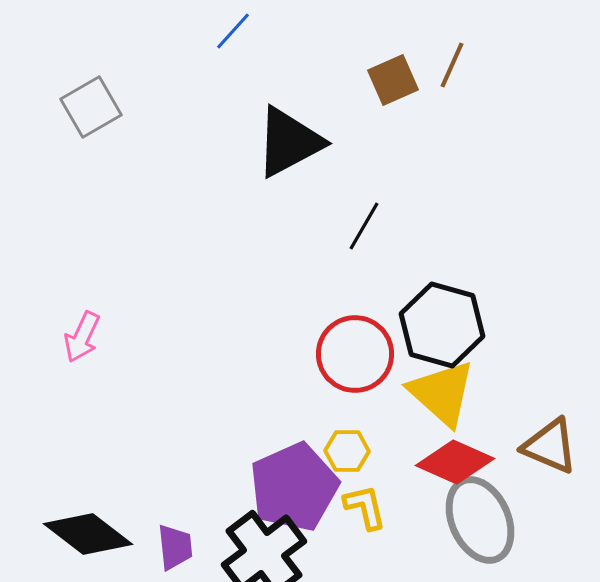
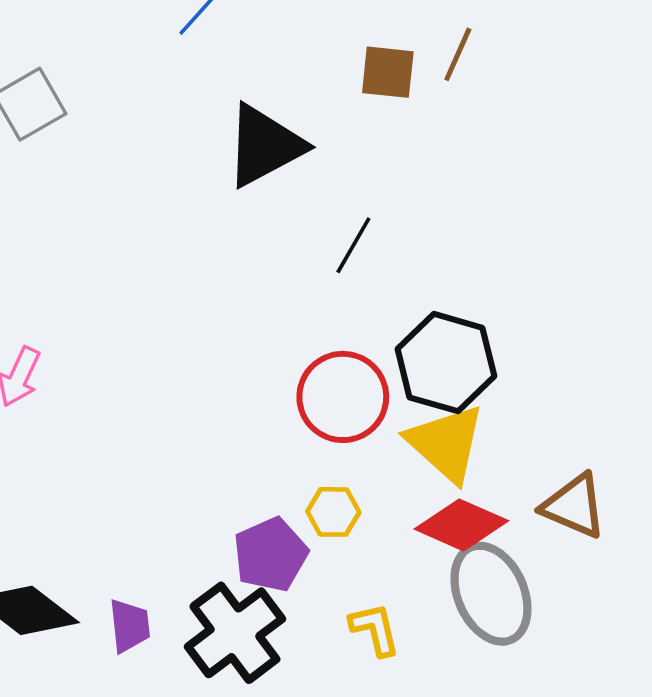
brown square: (393, 80) -> (388, 72), turned 30
purple pentagon: (294, 487) -> (271, 555), size x0.7
yellow L-shape: (365, 507) -> (375, 629), moved

